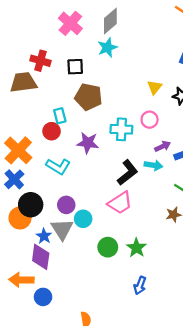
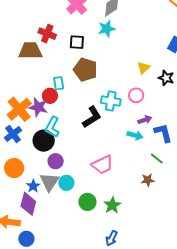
purple star: (88, 143) -> (38, 107), moved
cyan L-shape: (58, 166) -> (52, 127), turned 80
black L-shape: (127, 173) -> (92, 117), moved
black circle: (31, 205) -> (44, 141), moved
cyan circle: (83, 219) -> (66, 183), moved

